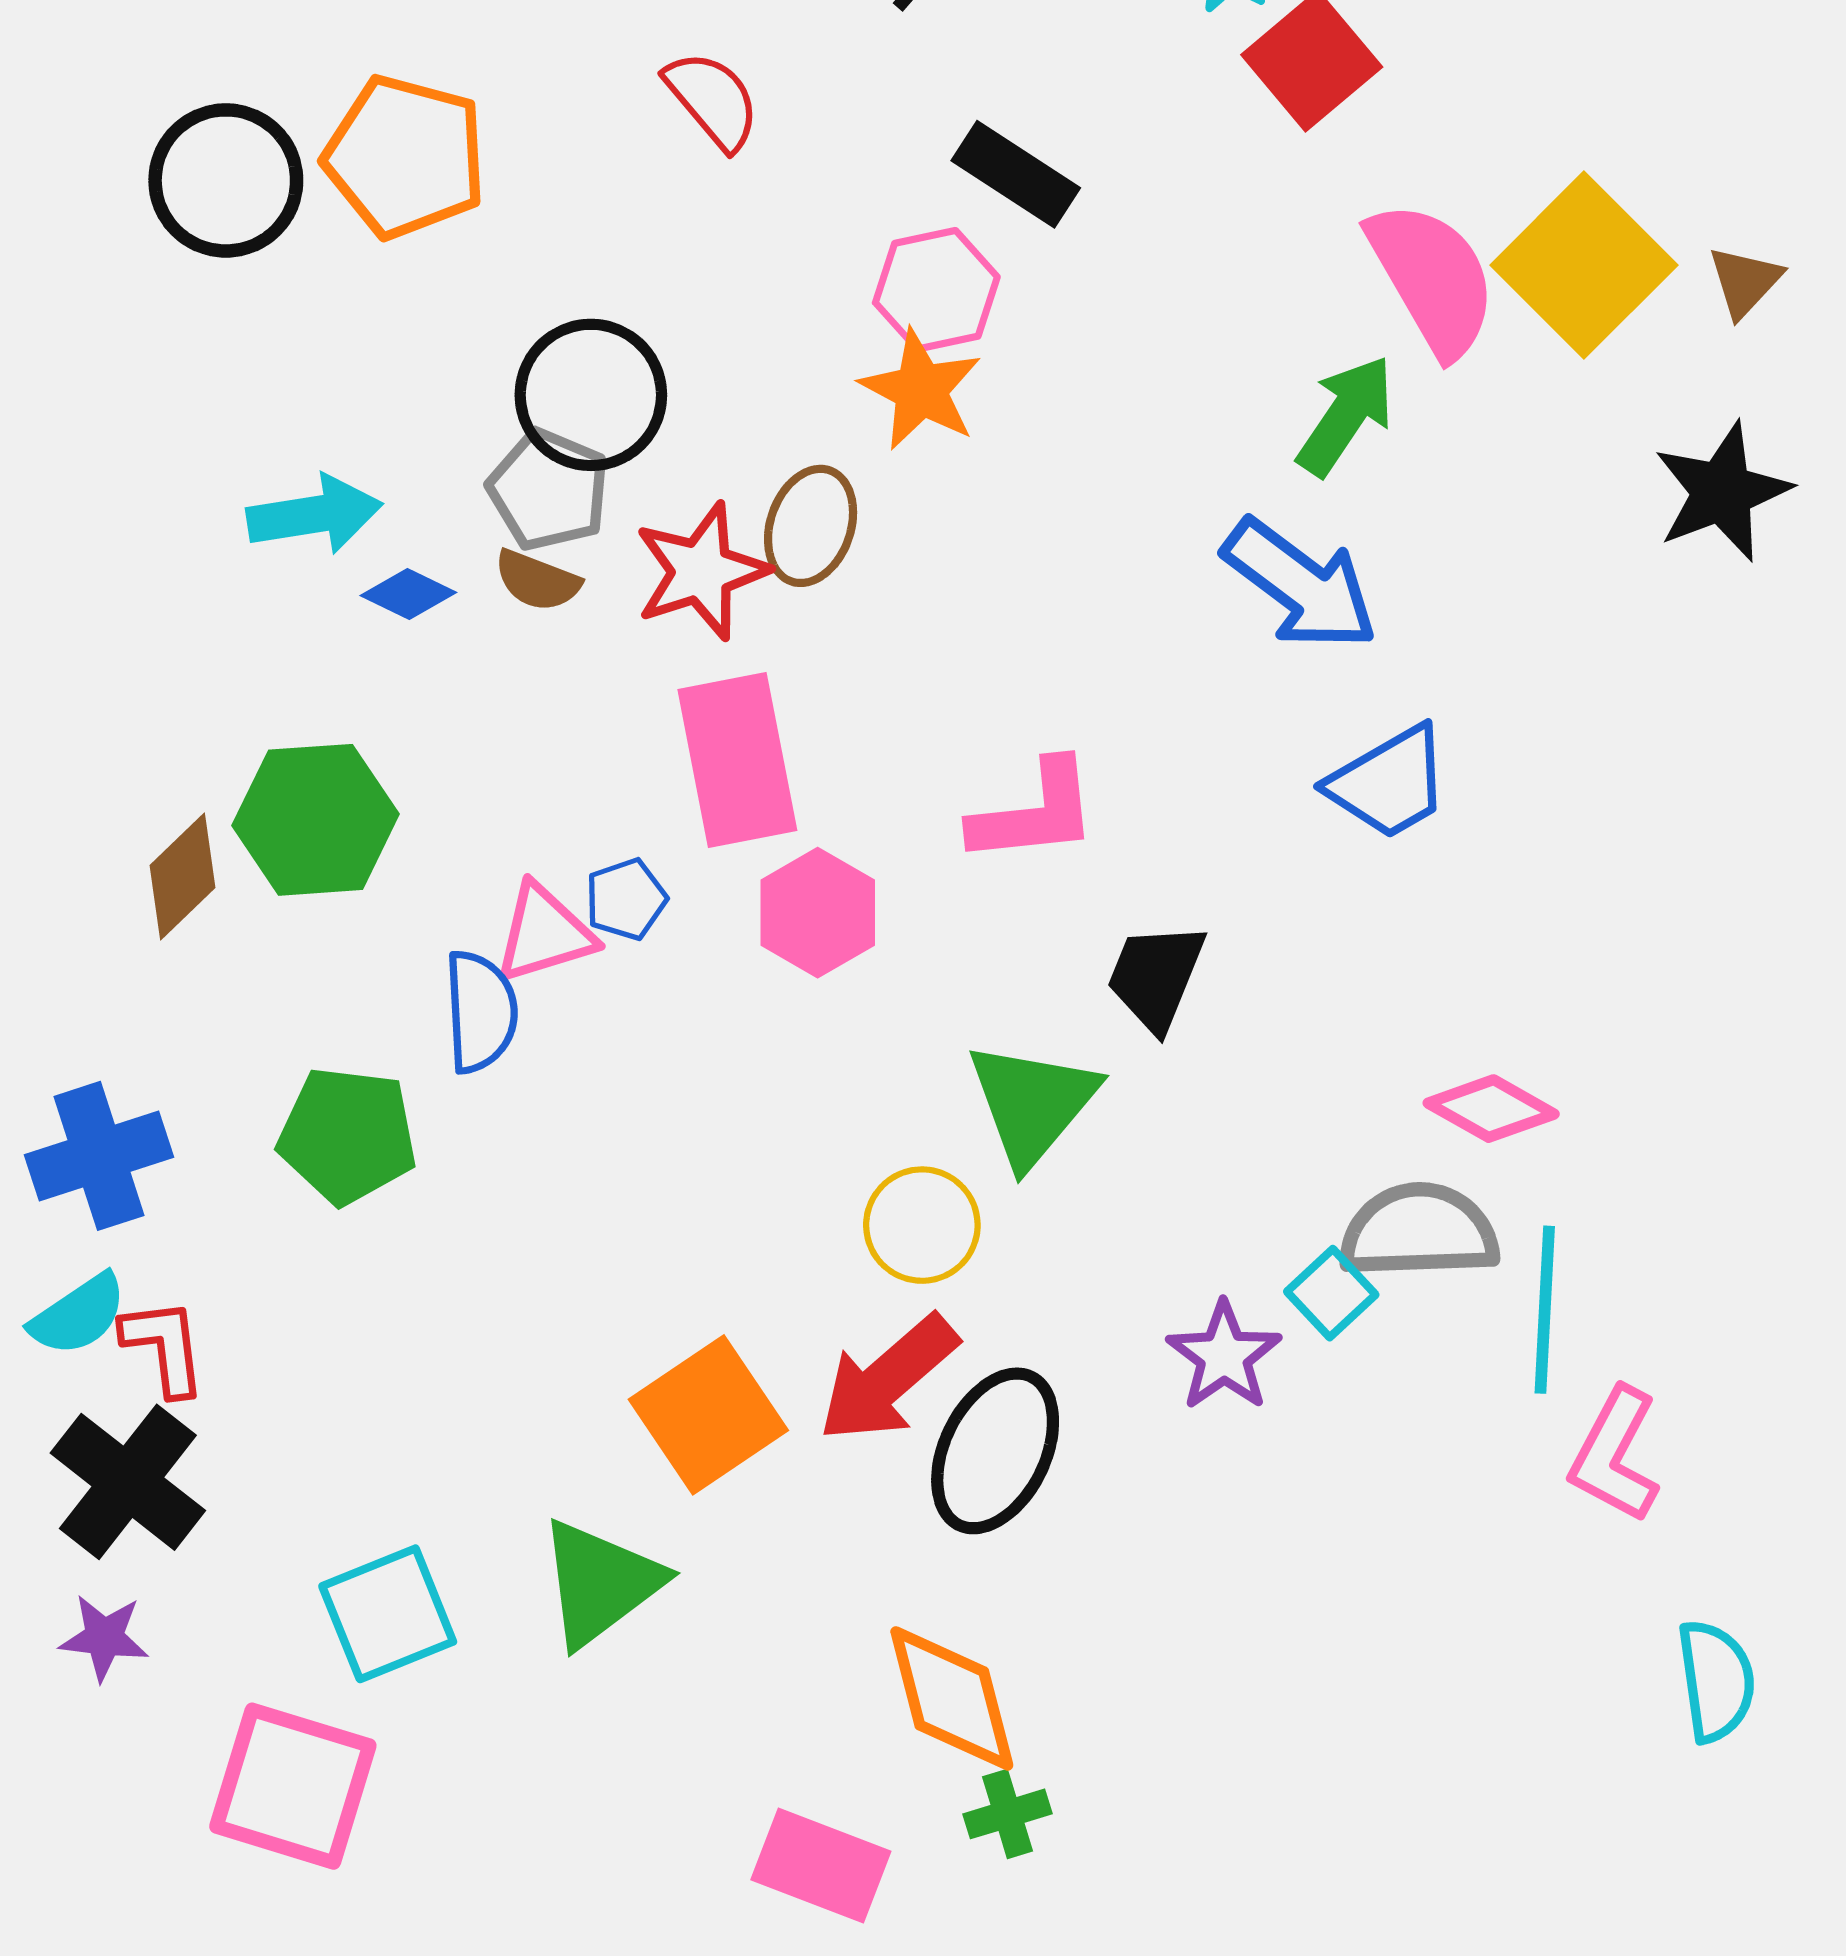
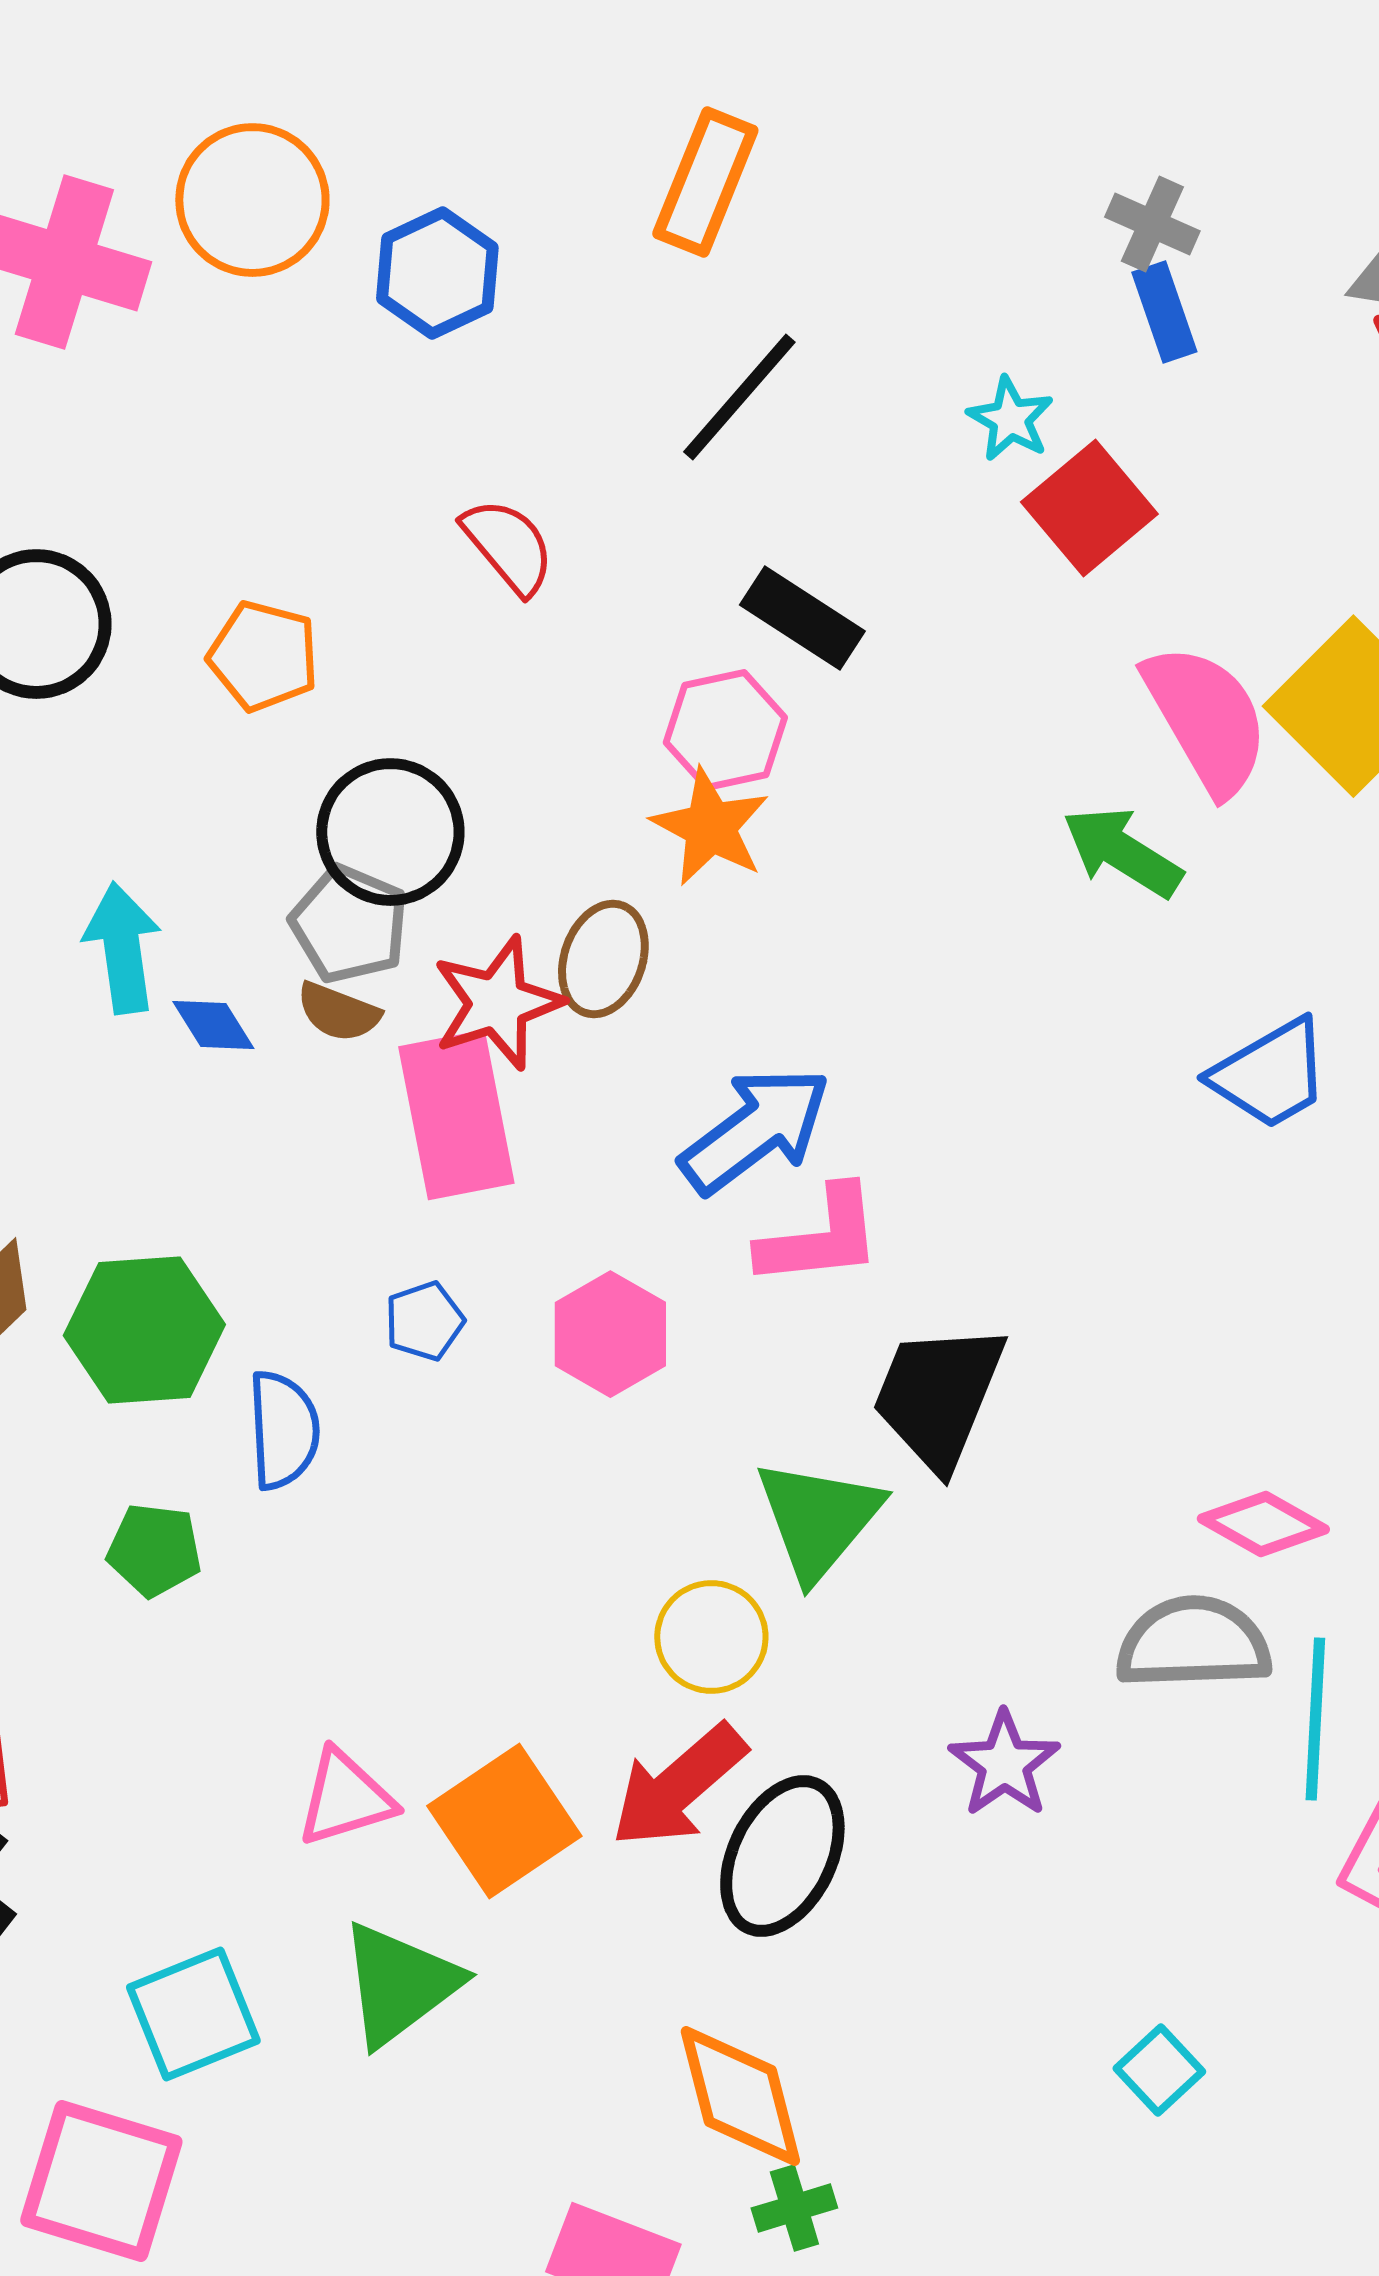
orange pentagon: (405, 157) -> (263, 656), moved, size x0.7
green arrow: (1346, 416) -> (1122, 852), turned -92
cyan arrow: (315, 515) -> (122, 948), turned -89
blue arrow: (1300, 585) -> (755, 1130), moved, turned -74
blue diamond: (408, 594) -> (213, 1025), turned 32
pink rectangle: (737, 760) -> (456, 1115), moved
blue trapezoid: (1389, 783) -> (1270, 1074), moved
green hexagon: (316, 820) -> (144, 1330), moved
pink triangle: (544, 933) -> (345, 1798), moved
black trapezoid: (1156, 977) -> (938, 1396), size x1.4
green pentagon: (348, 1135) -> (154, 1550), size x0.7
cyan square: (1331, 1293) -> (1159, 2070), moved

